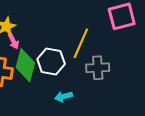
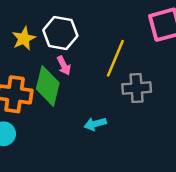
pink arrow: (13, 41) -> (64, 66), moved
white hexagon: (51, 62) -> (60, 33), moved

